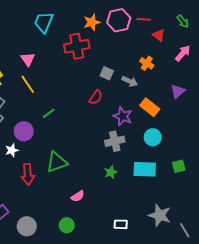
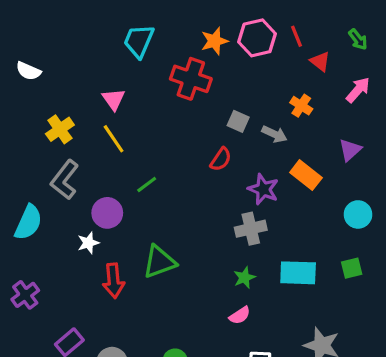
red line: (144, 19) -> (296, 36), turned 64
red cross: (77, 46) -> (191, 79), turned 30
cyan circle: (153, 137) -> (358, 214), moved
pink semicircle: (78, 196) -> (240, 315), moved

